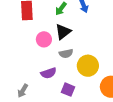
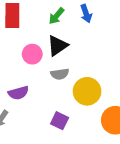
purple semicircle: (49, 73) -> (18, 93), moved

